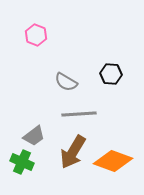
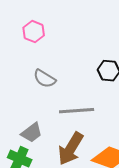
gray semicircle: (66, 82) -> (45, 79), moved

